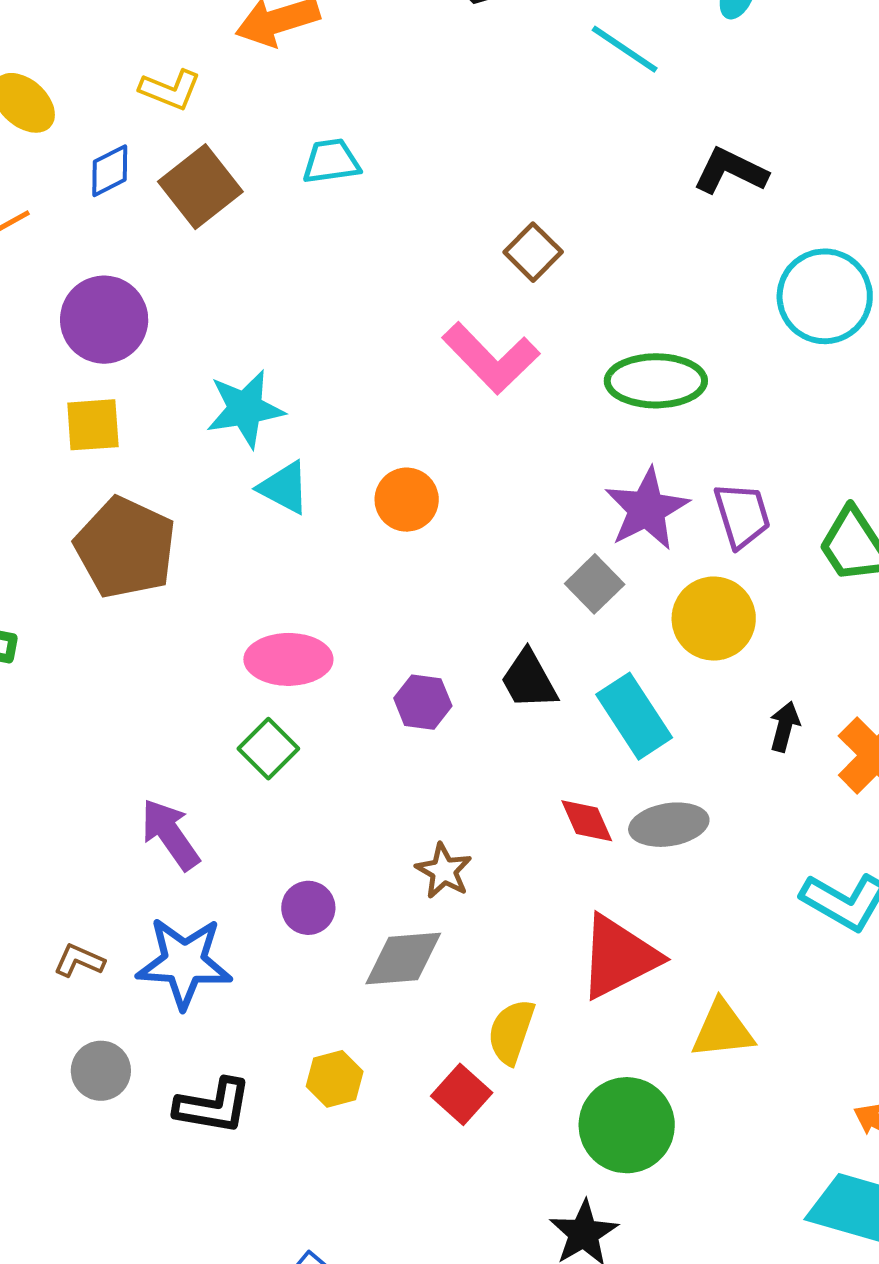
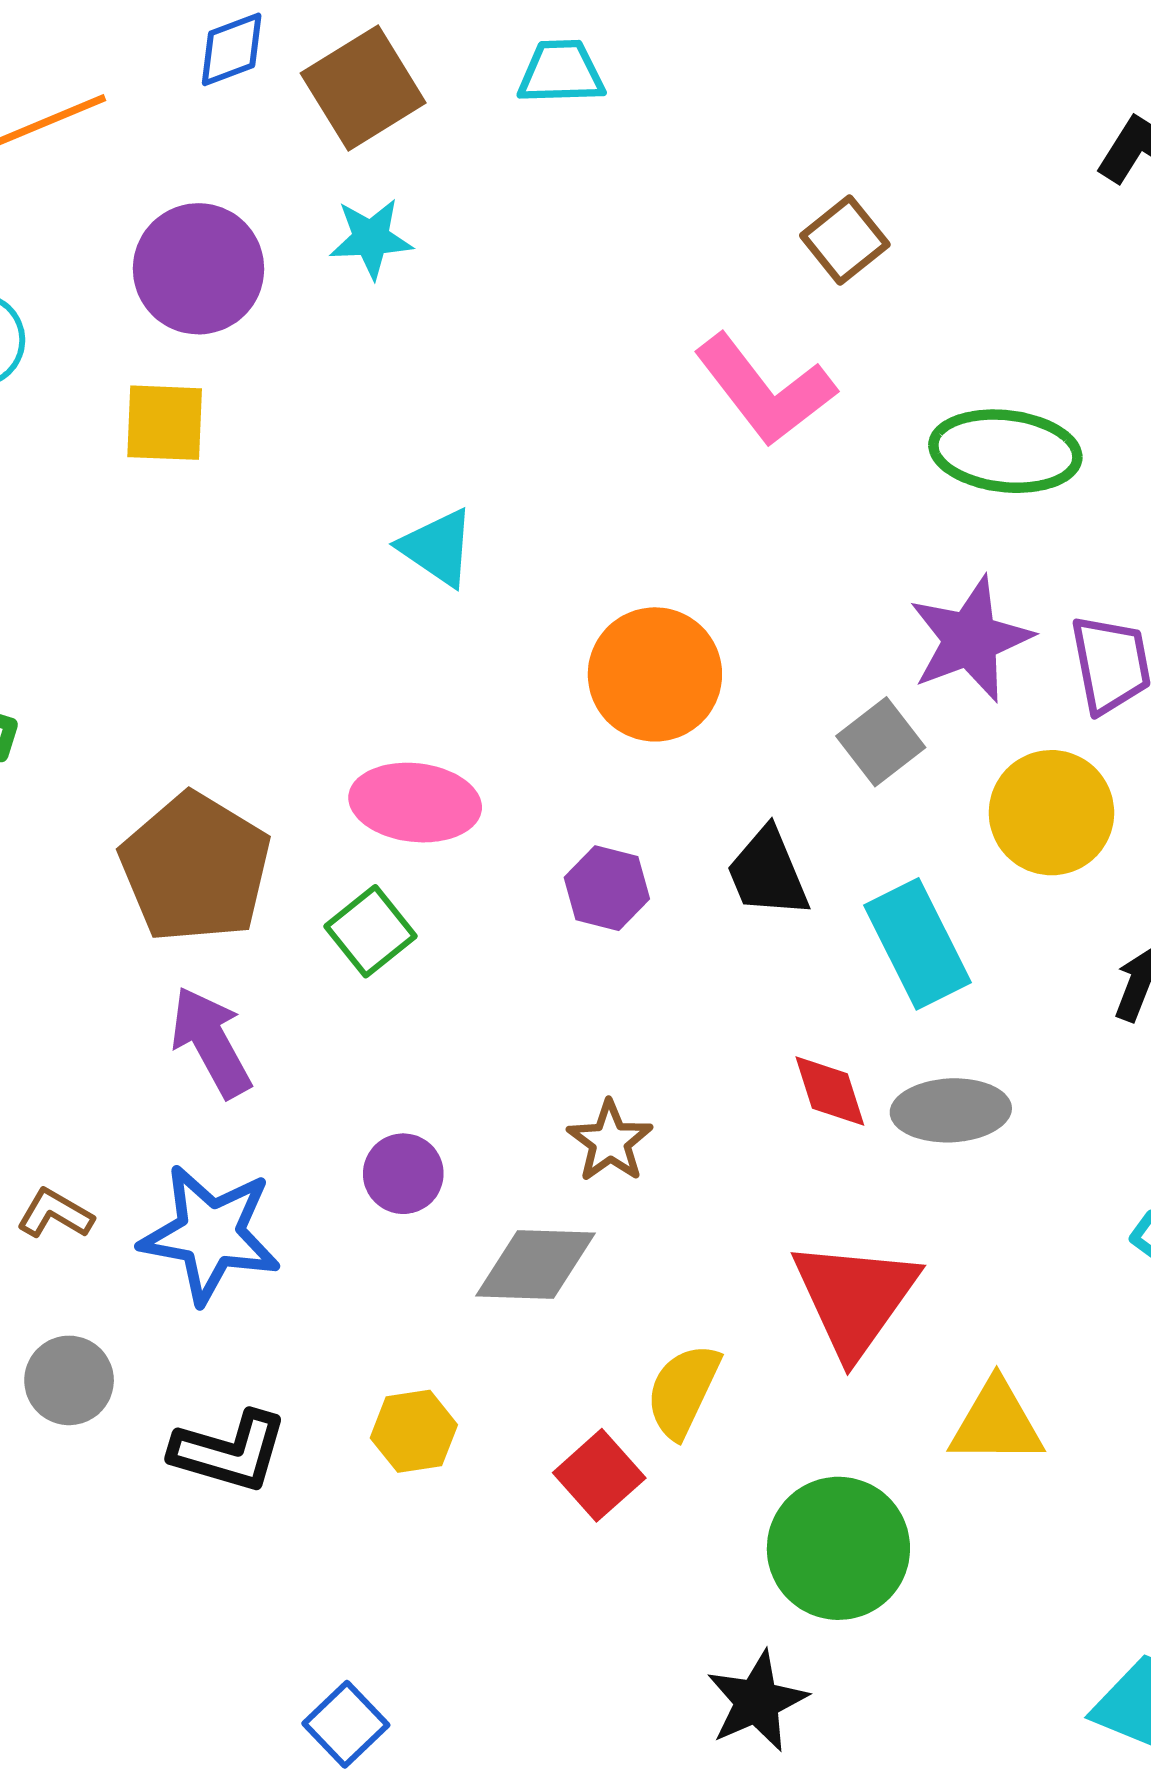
cyan star: (245, 409) -> (371, 238), moved, size x0.7
orange circle: (407, 500) -> (655, 674), moved, size x1.4
brown pentagon: (125, 548) -> (195, 868), moved
red triangle: (619, 957) -> (855, 1298), turned -34

